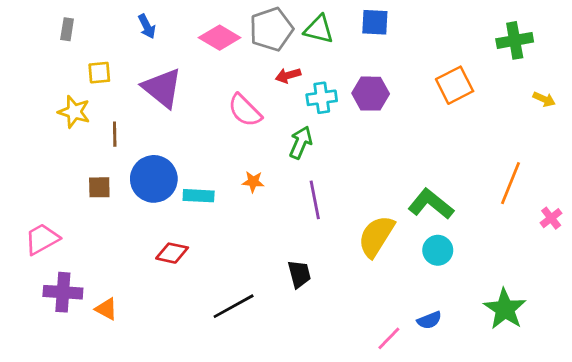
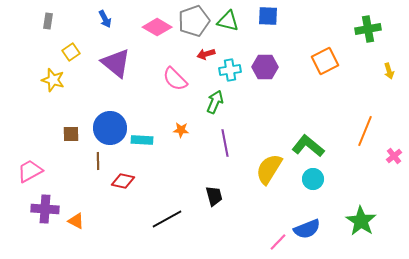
yellow square: (99, 73) -> (71, 52), turned -30
yellow arrow: (544, 99) -> (389, 71), turned 49
brown line: (115, 134) -> (98, 161), moved
blue semicircle: (429, 320) -> (307, 229), size x1.5

